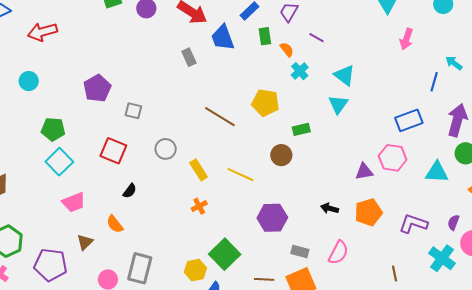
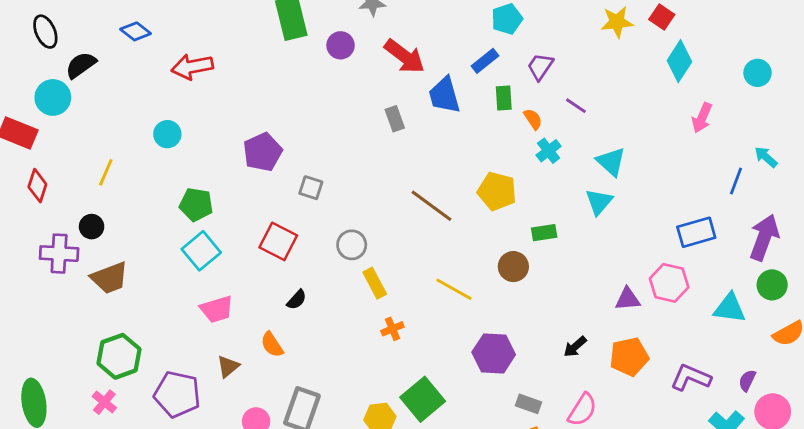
yellow rectangle: (199, 170) -> (375, 283), moved
black arrow: (330, 208) -> (575, 347), turned -60

